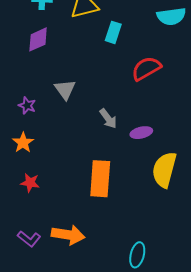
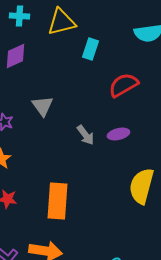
purple ellipse: (141, 133) -> (118, 134), moved
orange rectangle: (100, 179) -> (57, 201), moved

